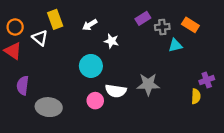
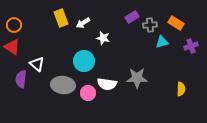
yellow rectangle: (55, 19) -> (61, 18), moved
white triangle: (40, 38) -> (37, 64), moved
purple cross: (207, 80) -> (191, 46), moved
gray ellipse: (49, 107) -> (63, 85), moved

